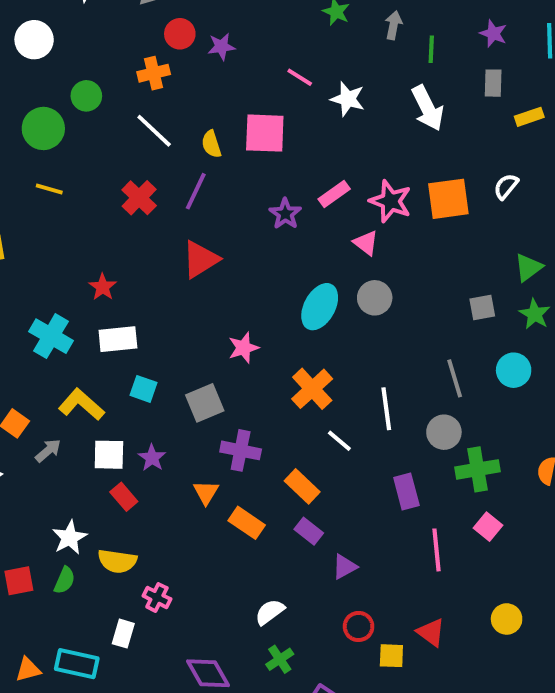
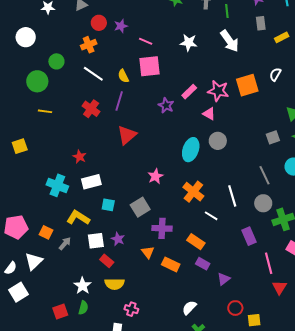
pink line: (300, 77) -> (146, 41), moved
yellow semicircle: (117, 561) -> (115, 284), moved
red triangle: (431, 632) -> (280, 287), moved, turned 35

